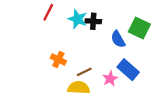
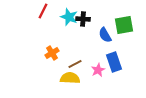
green square: (139, 28) -> (124, 25), turned -36
orange cross: (58, 59) -> (52, 53), turned 32
blue rectangle: (128, 70) -> (114, 62), turned 30

